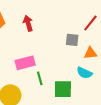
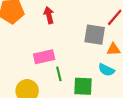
gray square: (72, 40) -> (95, 35), size x1.5

